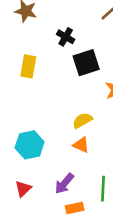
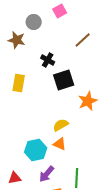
cyan hexagon: (30, 145) -> (36, 150), moved
red triangle: (23, 189) -> (15, 178), turned 32

